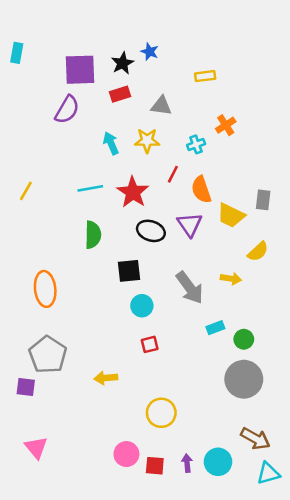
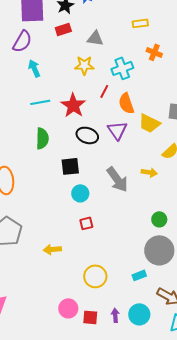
yellow rectangle: (205, 76) -> (140, 23), moved
orange cross: (226, 125) -> (154, 52), moved, turned -35
cyan arrow: (111, 143) -> (34, 68), moved
cyan cross: (196, 144) -> (122, 68), size x1.5
cyan rectangle: (215, 328) -> (139, 275), moved

